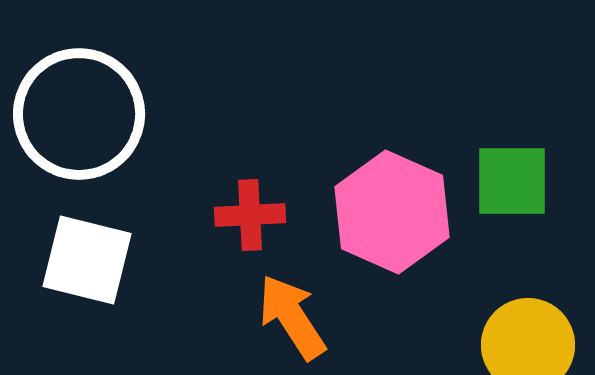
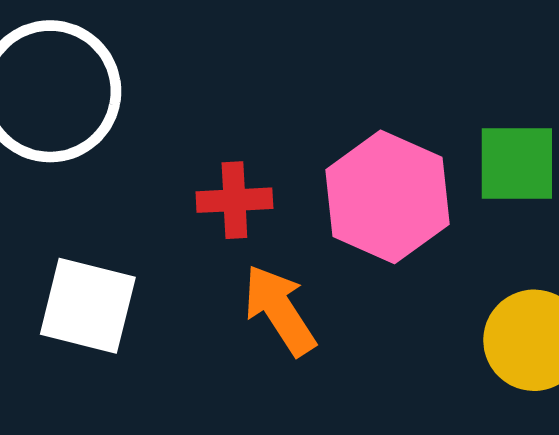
white square: (87, 260) -> (88, 306), moved

